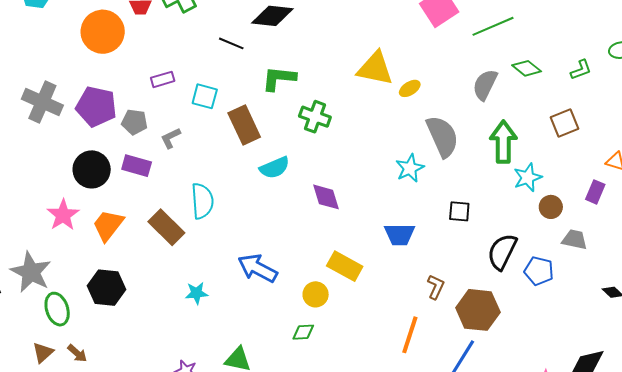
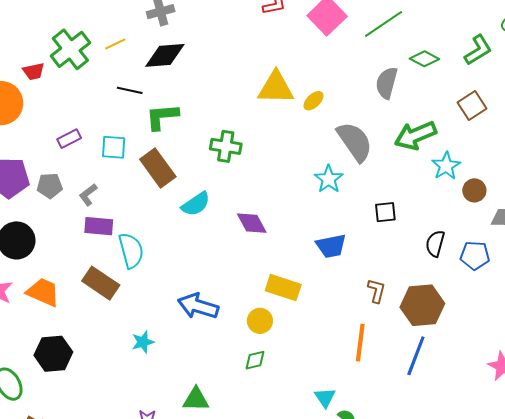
green L-shape: (581, 70) -> (478, 50), size x1.4
green L-shape: (279, 78) -> (162, 117), moved
green arrow: (503, 142) -> (415, 135), turned -102
purple rectangle: (137, 166) -> (99, 226), moved
orange trapezoid: (108, 225) -> (43, 292), turned 87
black semicircle: (502, 252) -> (435, 244), size x0.7

